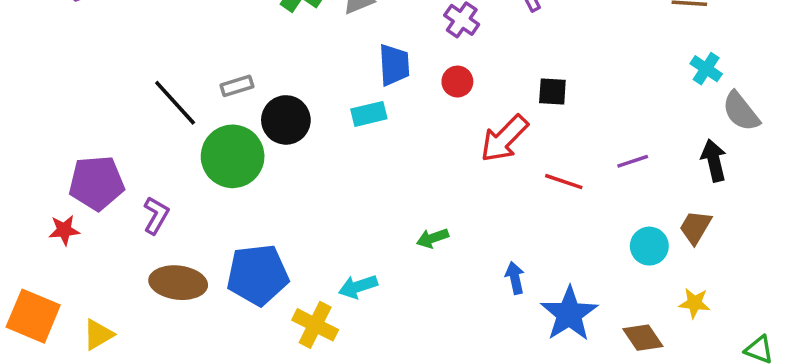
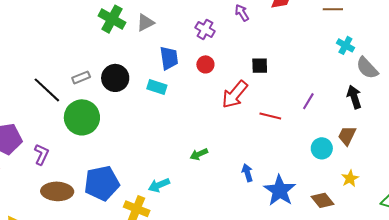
cyan rectangle: (369, 114) -> (157, 87), turned 36
black circle: (286, 120) -> (115, 78), moved
purple line: (633, 161) -> (308, 101), turned -36
yellow star: (694, 303) -> (350, 178), turned -30

